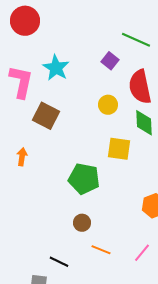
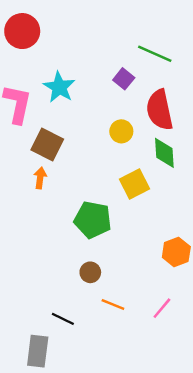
yellow square: (119, 149) -> (134, 184), turned -35
orange arrow: (22, 157) -> (40, 178), moved

